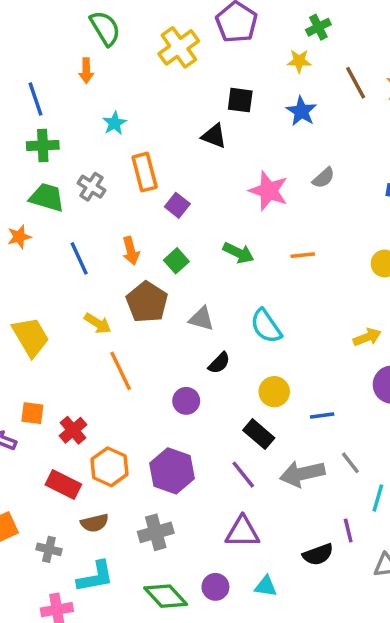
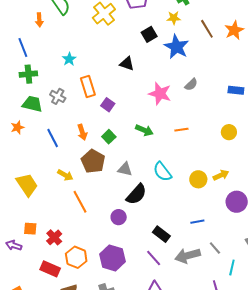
orange arrow: (86, 71) -> (39, 20), moved
black square: (240, 100) -> (149, 34), moved, turned -35
blue star: (301, 111) -> (176, 47), size x1.4
black semicircle: (219, 363) -> (136, 194), size x1.6
yellow circle: (274, 392) -> (198, 179), moved

